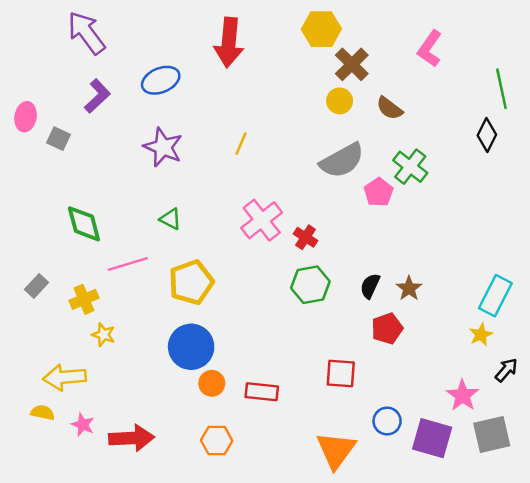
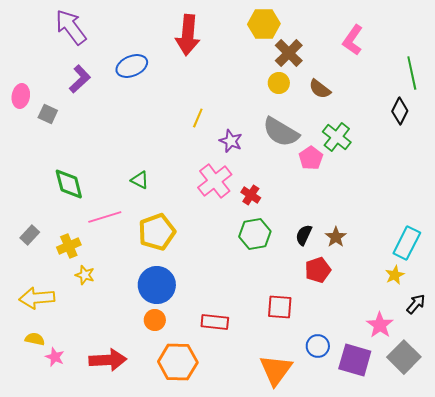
purple star: (163, 147) -> (231, 141), moved, size x0.7
gray semicircle: (342, 161) -> (281, 132), turned 60
yellow arrow: (65, 377) -> (37, 298), moved
orange circle: (212, 383) -> (155, 320), moved
pink star: (83, 425) -> (55, 357), moved
gray square: (492, 434) -> (404, 357), turned -32
orange hexagon: (217, 441) -> (178, 362), size x1.5

